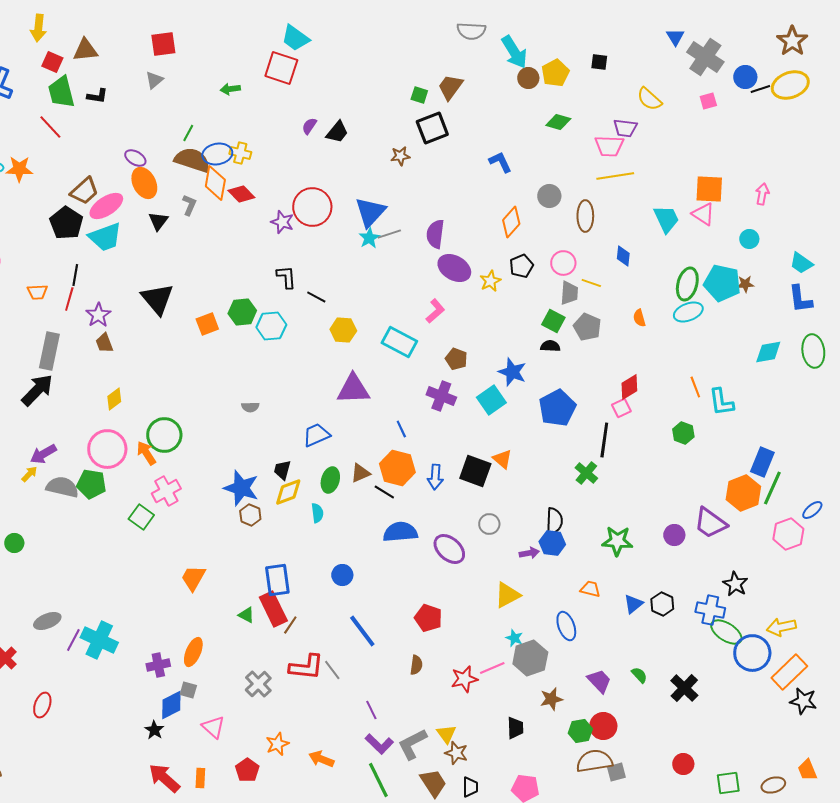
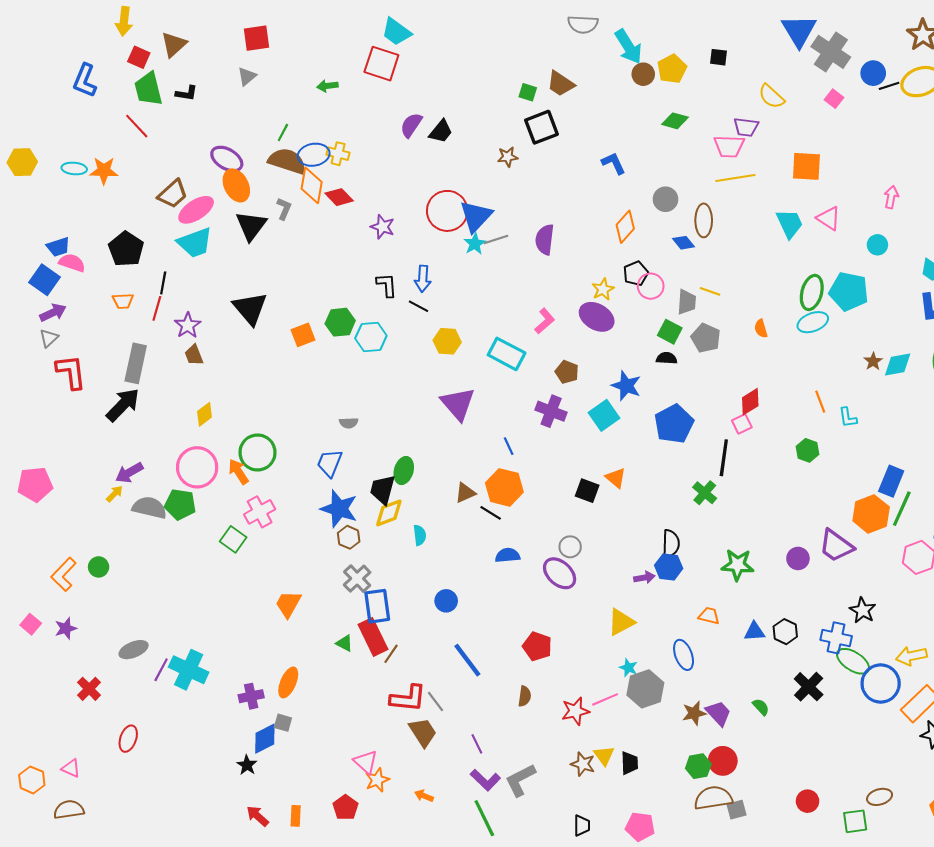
blue triangle: (675, 37) -> (799, 31), size x1.8
brown triangle: (85, 50) -> (174, 45), turned -36
brown trapezoid: (450, 87) -> (561, 84), turned -92
pink square: (708, 101) -> (834, 99), turned -36
purple semicircle: (309, 126) -> (411, 125), size x1.4
purple ellipse: (135, 158) -> (227, 159), size x1.4
orange square: (709, 189) -> (806, 166), moved
red circle: (312, 207) -> (447, 211), moved
black triangle: (158, 221) -> (251, 226), size x1.5
black pentagon: (66, 223) -> (126, 249), moved
blue diamond: (623, 256) -> (684, 243), moved, turned -45
pink circle: (563, 263) -> (651, 286), moved
purple ellipse: (454, 268) -> (597, 317), moved
brown star: (745, 284) -> (873, 361), moved, turned -30
purple triangle: (353, 389) -> (458, 404), turned 51
cyan L-shape: (721, 402) -> (848, 418), size x0.7
blue trapezoid: (316, 435) -> (330, 463), moved, turned -44
black trapezoid: (282, 470) -> (383, 490), size x1.4
black square: (475, 471) -> (587, 491), size x0.7
blue arrow: (435, 477) -> (423, 279), moved
green ellipse: (330, 480) -> (404, 471), moved
gray circle: (489, 524) -> (570, 547), moved
blue semicircle: (400, 532) -> (508, 555), size x0.7
blue triangle: (633, 604) -> (755, 632), turned 35
gray cross: (258, 684) -> (357, 579), moved
black cross: (684, 688) -> (809, 687), moved
brown star: (551, 699) -> (694, 713), moved
pink triangle: (213, 727) -> (366, 762), moved
yellow triangle: (446, 734) -> (604, 756), moved
brown star: (456, 753) -> (583, 764), moved
orange arrow: (321, 759) -> (424, 796), size x0.7
red arrow: (164, 778) -> (258, 816), size x0.7
brown trapezoid: (433, 783) -> (423, 732), moved
brown ellipse: (773, 785) -> (880, 797), moved

